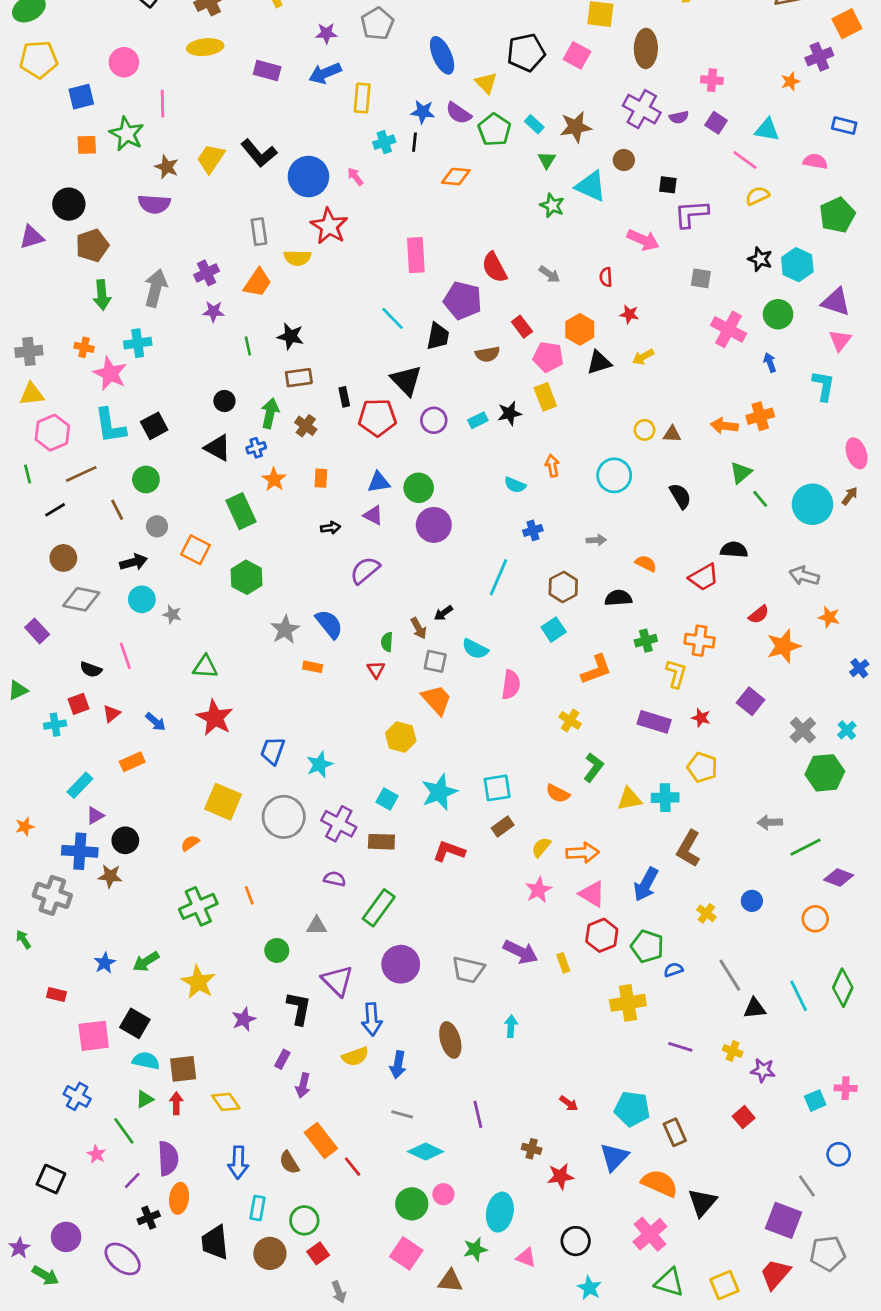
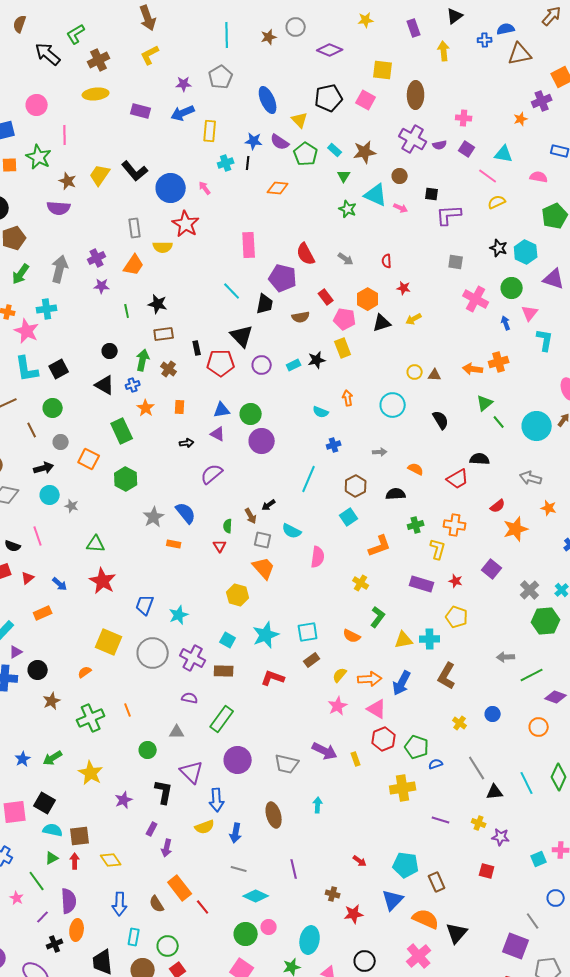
pink arrow: (643, 240) -> (401, 208), moved, size x0.6
green arrow: (102, 295) -> (21, 274), turned 40
pink triangle: (840, 340) -> (530, 313), moved
brown star: (110, 876) -> (52, 701), moved, turned -30
blue arrow: (646, 884) -> (402, 683), moved
red square: (744, 1117) -> (487, 871), turned -35

